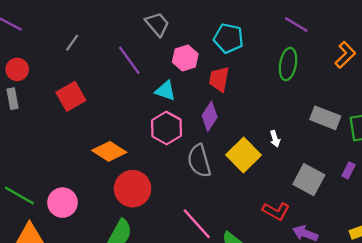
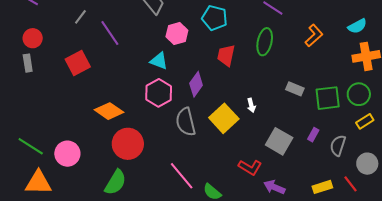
purple line: (129, 60) -> (110, 33), moved
red trapezoid: (219, 79) -> (226, 55), moved
gray rectangle: (325, 118) -> (295, 89), size x0.7

